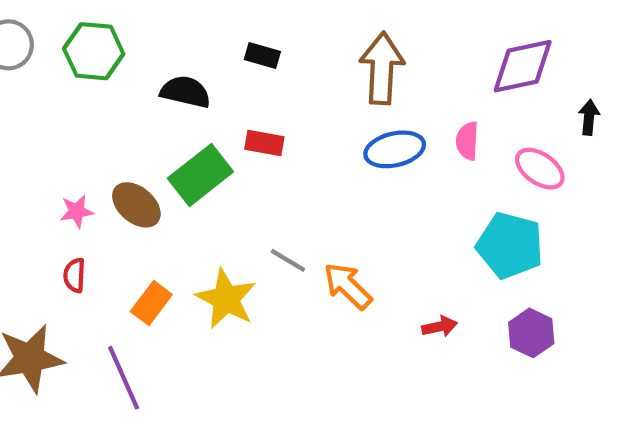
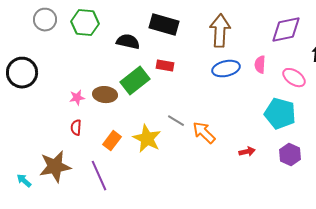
black rectangle: (262, 55) -> (164, 25), size x1.8
brown ellipse: (136, 205) -> (105, 95), turned -35

